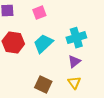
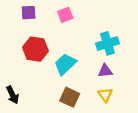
cyan trapezoid: (43, 44) -> (65, 64), moved
purple triangle: (74, 62) -> (105, 71), turned 32

